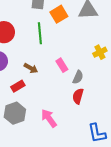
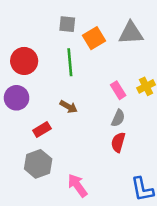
pink rectangle: (62, 65) -> (118, 90), moved
brown arrow: (31, 68) -> (69, 107), moved
pink arrow: (49, 118) -> (77, 185), moved

